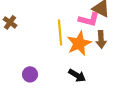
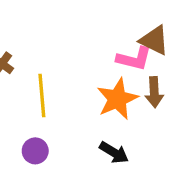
yellow line: (60, 32) -> (42, 96), moved

